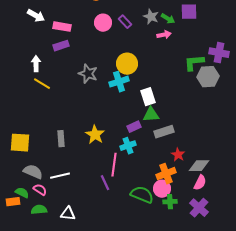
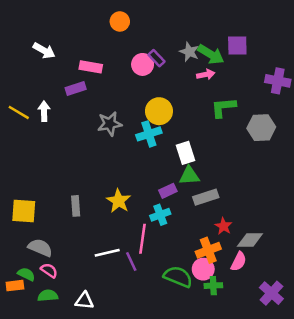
green arrow: (168, 19) -> (211, 54), size x1.5
pink circle: (103, 23) -> (143, 64), moved
pink rectangle: (62, 27) -> (91, 67), moved
purple cross: (219, 53) -> (278, 81), moved
green L-shape: (194, 63) -> (223, 107), moved
gray star: (88, 74) -> (110, 124), turned -30
yellow line: (42, 84) -> (19, 112), moved
white line: (60, 176) -> (107, 253), moved
pink semicircle: (200, 183) -> (239, 262), moved
purple cross: (199, 208) -> (271, 293), moved

